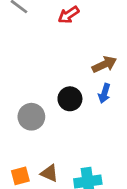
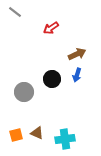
red arrow: (69, 15) -> (51, 28), moved

